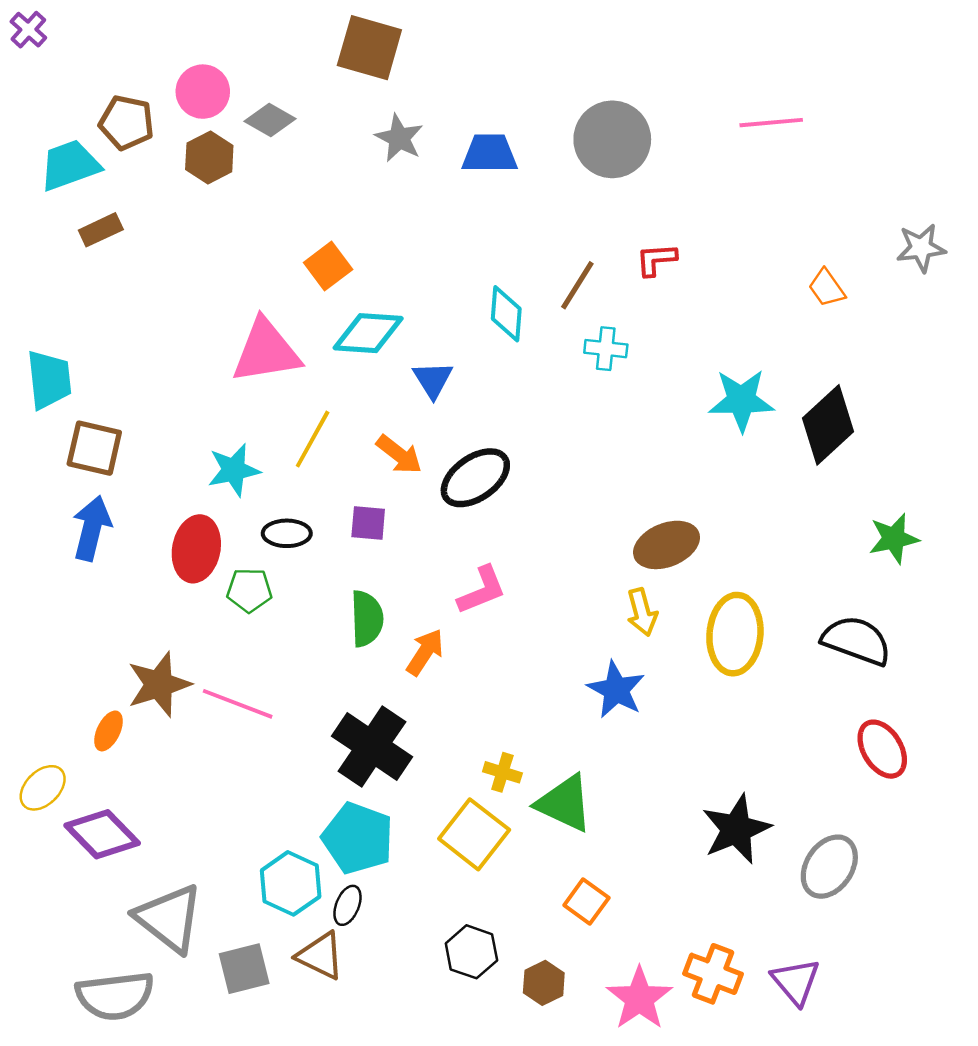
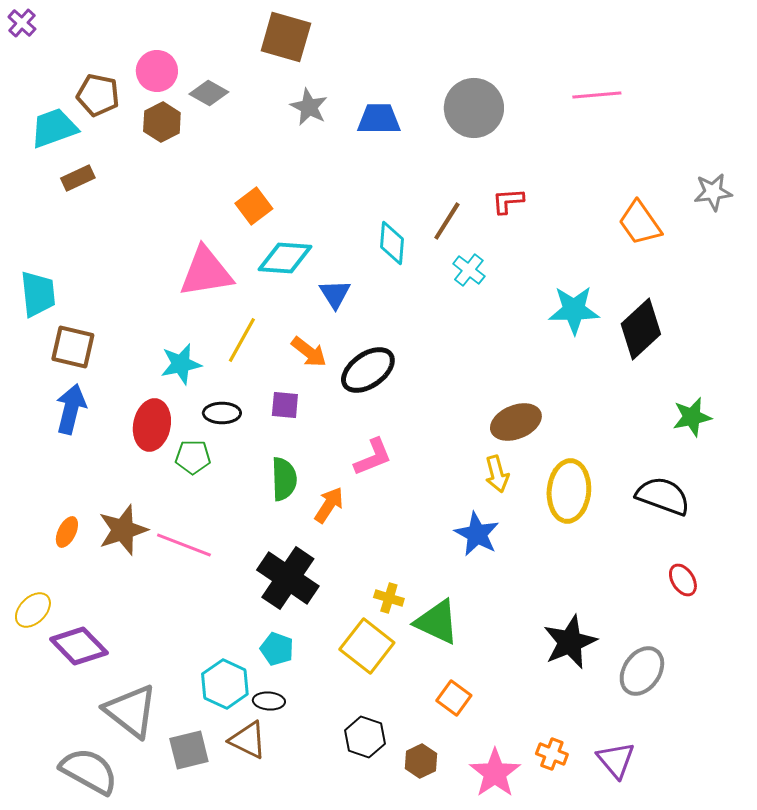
orange trapezoid: (827, 288) -> (640, 223), size x1.5
cyan cross: (606, 349) -> (469, 270), turned 32
orange ellipse: (109, 731) -> (67, 532), moved
red ellipse: (882, 749) -> (683, 580), size x0.7
cyan pentagon: (358, 838) -> (277, 649), size x0.6
black ellipse: (347, 905) -> (269, 701), turned 72
orange cross: (713, 974) -> (552, 754), size x0.7
gray semicircle: (115, 996) -> (89, 771), turned -144

